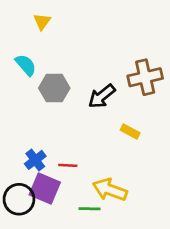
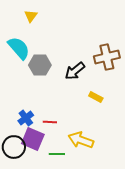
cyan semicircle: (26, 65) -> (19, 48), size x1.4
green line: (90, 209) -> (57, 154), moved

